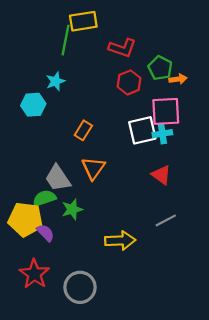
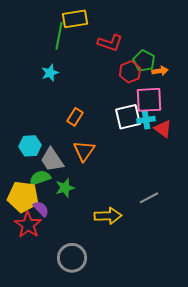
red hexagon: (129, 82) -> (130, 72), moved
cyan hexagon: (33, 105) -> (30, 146), moved
red triangle: (161, 175) -> (163, 129), moved
red star: (34, 274) -> (28, 225), moved

